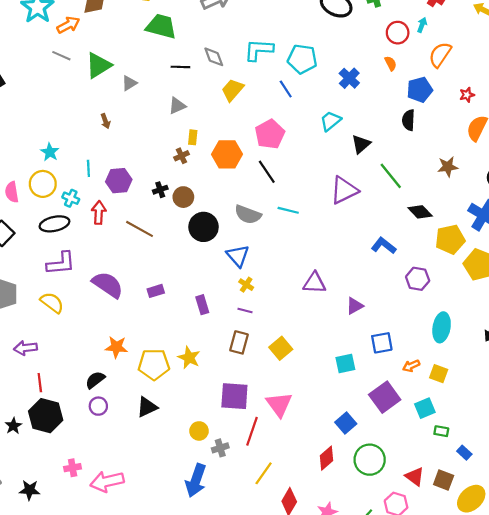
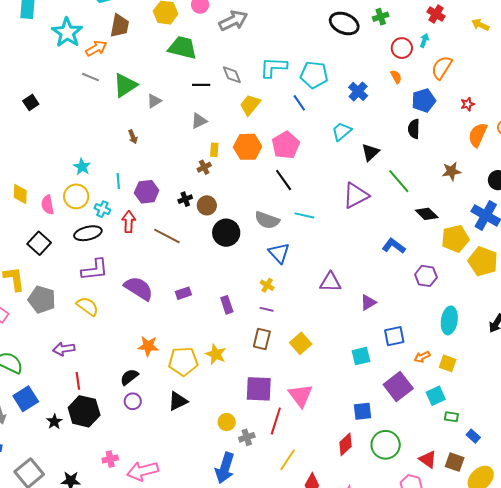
orange hexagon: (227, 154) -> (247, 147), moved
blue triangle: (238, 256) -> (279, 253), moved
blue square: (346, 423) -> (363, 411), turned 36

